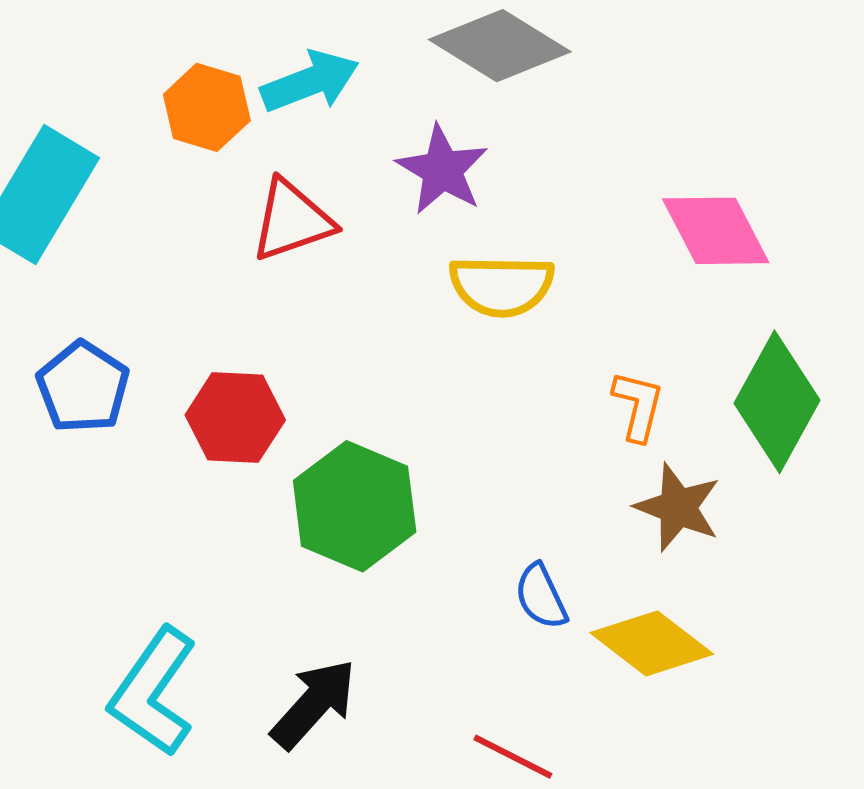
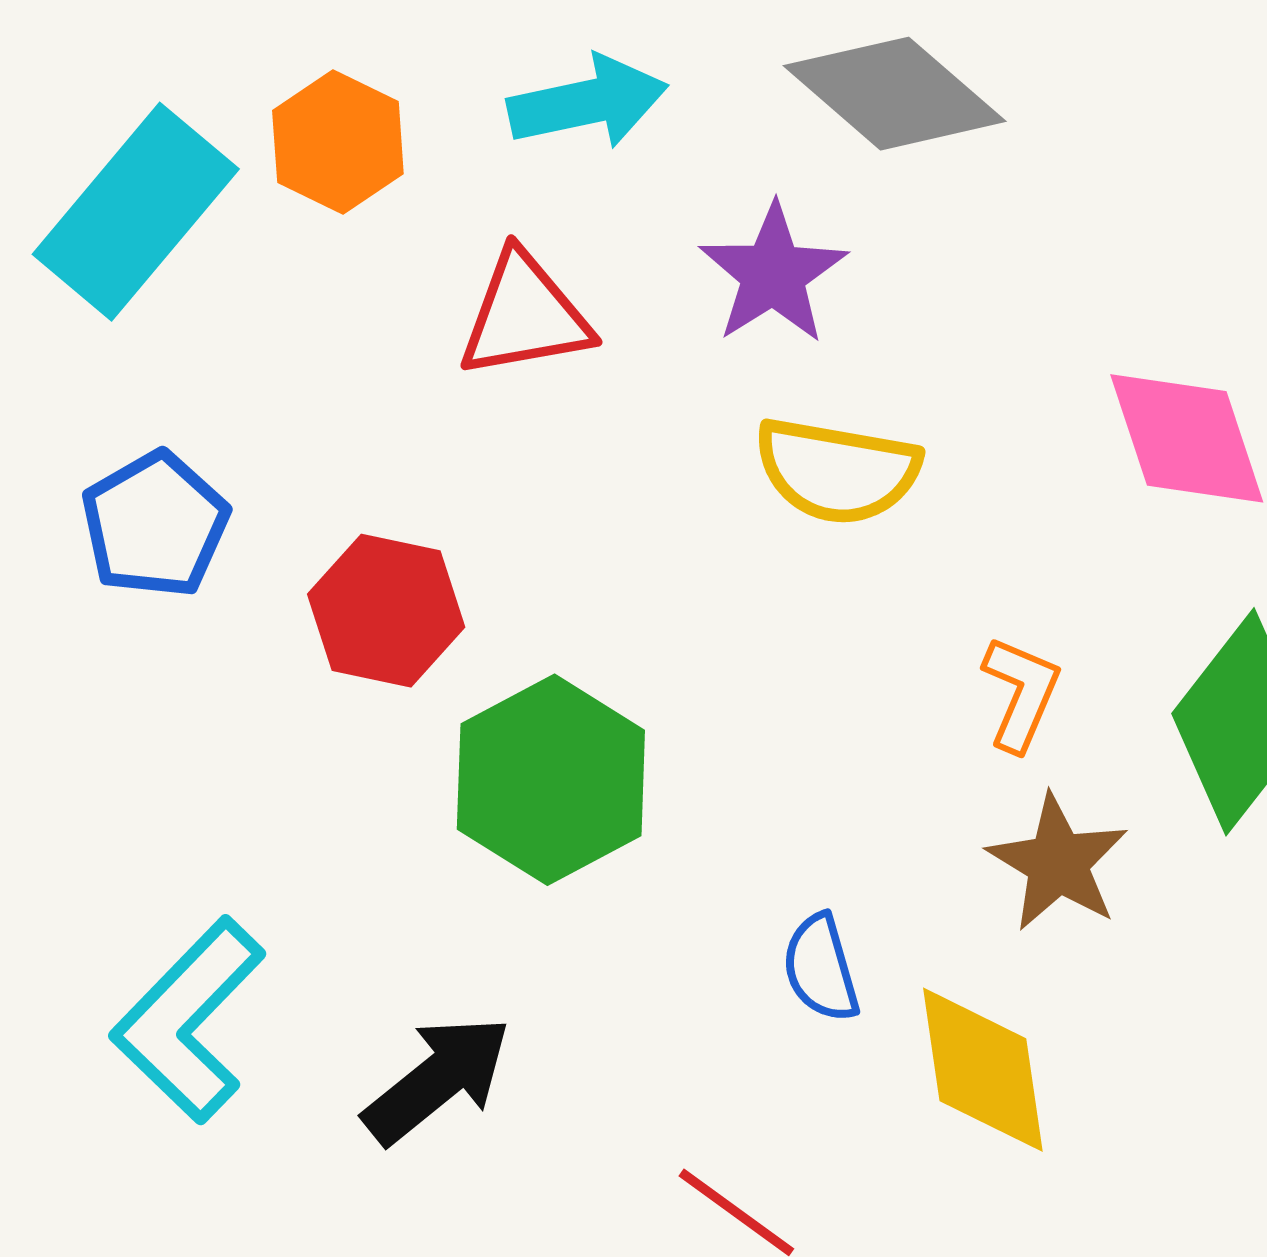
orange hexagon: (207, 107) -> (338, 142), moved
yellow diamond: (652, 643) -> (983, 1070), turned 35

